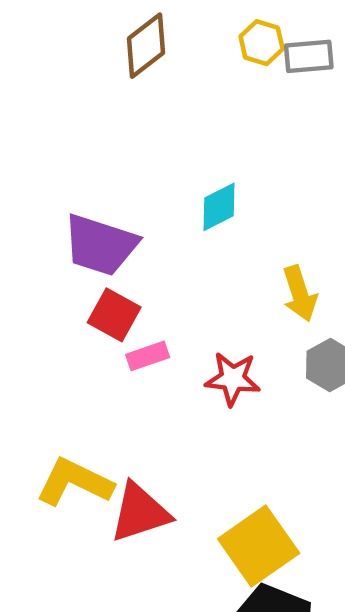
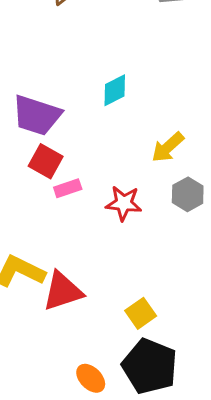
yellow arrow: (300, 294) -> (168, 147), turned 66
yellow square: (259, 546) -> (141, 313), size x0.6

